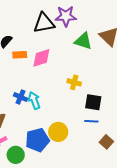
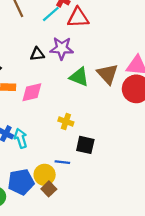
black triangle: (44, 23) -> (37, 54), size x0.6
blue line: (91, 121) -> (62, 162), moved
brown square: (106, 142) -> (49, 189), moved

